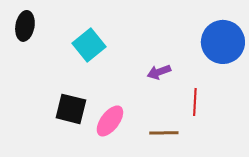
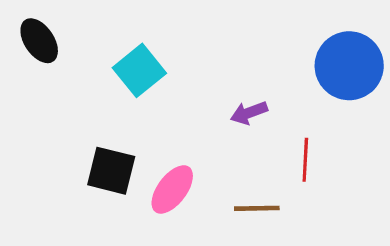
black ellipse: (25, 26) -> (39, 41), turned -44

